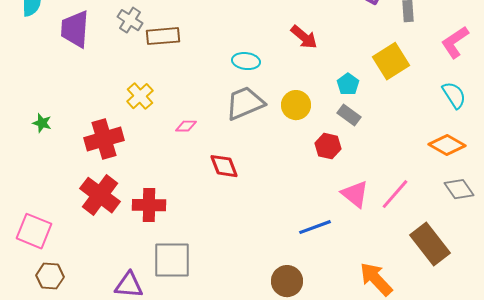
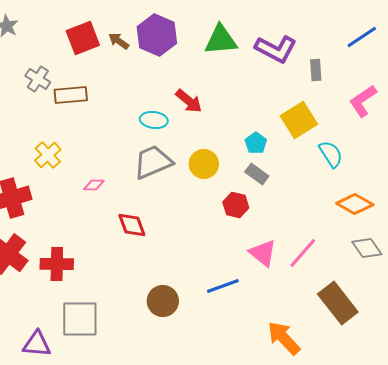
red arrow: (304, 37) -> (189, 101), moved
cyan semicircle: (454, 95) -> (331, 154), moved
brown circle: (287, 281) -> (163, 301), moved

